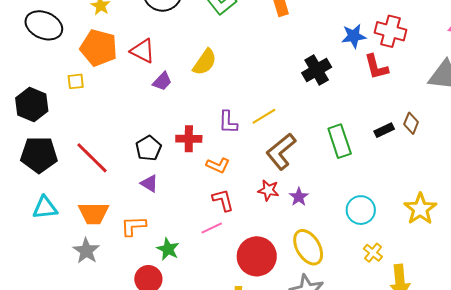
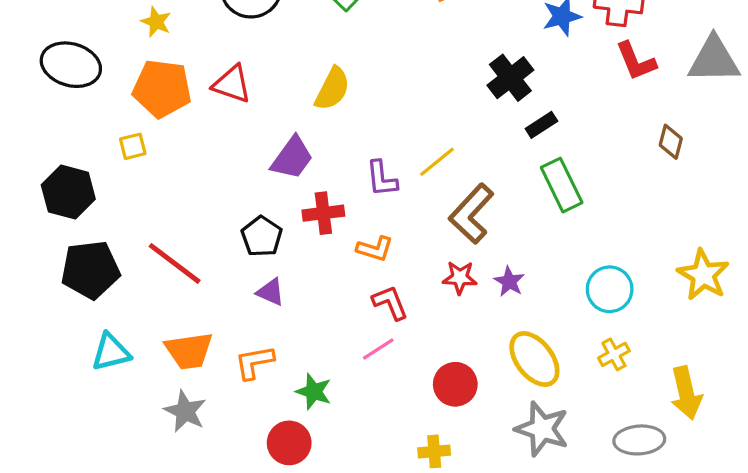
red L-shape: (376, 67) -> (636, 61), moved
purple trapezoid: (162, 81) -> (292, 158), moved, size x1.4
black rectangle: (384, 130) -> (541, 125), moved
yellow cross: (373, 253) -> (614, 354), moved, turned 30
red circle: (257, 256) -> (455, 384), size x0.7

